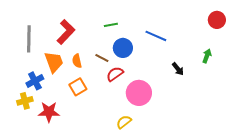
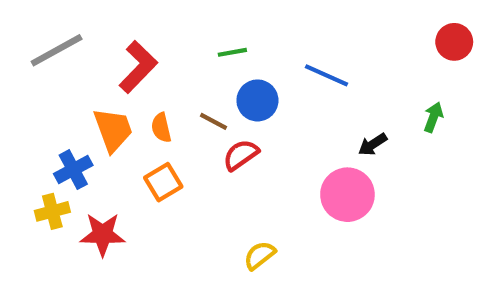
gray line: (29, 39) -> (57, 50), moved, turned 60
black arrow: (178, 69) -> (373, 144), turned 96
pink circle: (139, 93) -> (347, 195), moved

